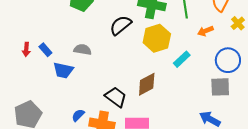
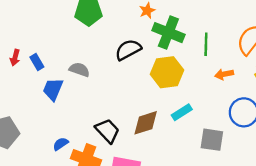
cyan rectangle: (182, 59) -> (182, 112), moved
blue trapezoid: (63, 70) -> (53, 89), turned 90
gray square: (220, 87) -> (212, 140), moved

